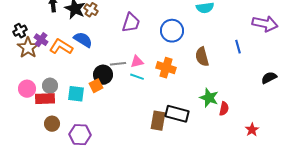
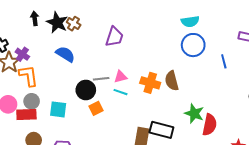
blue circle: (172, 31) -> (193, 45), moved
orange L-shape: (61, 47) -> (29, 76), moved, turned 50
brown semicircle: (202, 57) -> (172, 81), moved
orange square: (96, 86) -> (96, 108), moved
red semicircle: (224, 109) -> (210, 125), size x1.5

